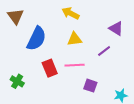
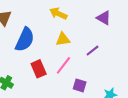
purple triangle: (116, 29) -> (104, 18), moved
pink line: (75, 65) -> (63, 65), turned -48

